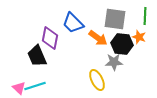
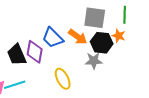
blue trapezoid: (73, 23) -> (53, 38), moved
purple diamond: (50, 38) -> (35, 52), moved
yellow ellipse: (97, 80) -> (63, 79), moved

